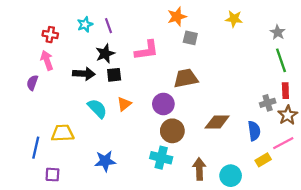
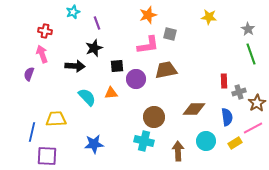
orange star: (177, 17) -> (148, 15), moved
cyan star: (85, 24) -> (73, 12), moved
pink L-shape: (147, 50) -> (148, 45), moved
black square: (114, 75) -> (117, 66), moved
red rectangle: (285, 91) -> (224, 81), moved
orange triangle: (124, 104) -> (111, 93), turned 32
purple circle: (163, 104) -> (136, 79), moved
purple square: (52, 175) -> (47, 156), size x1.5
cyan circle: (231, 176) -> (206, 141), moved

